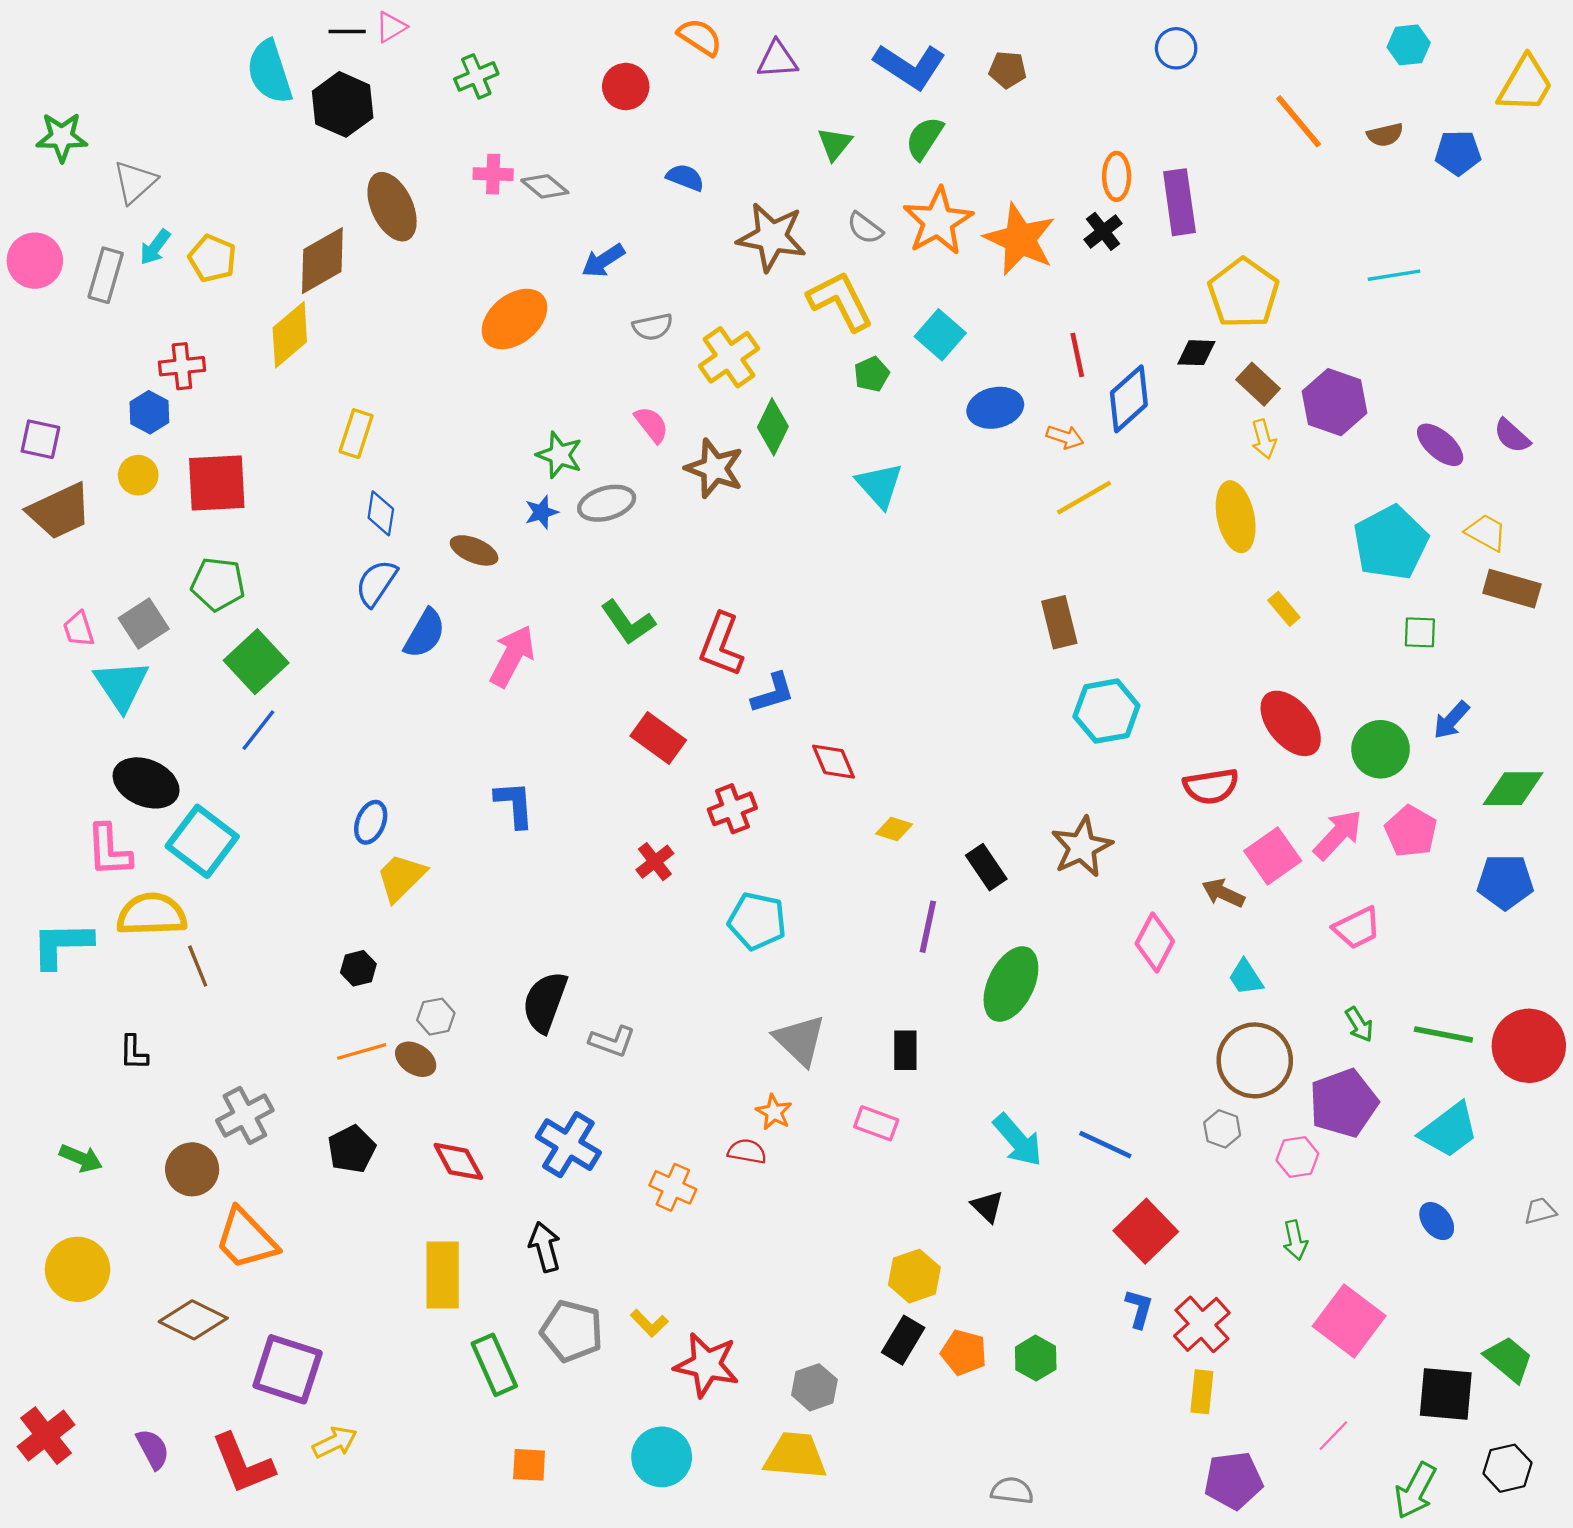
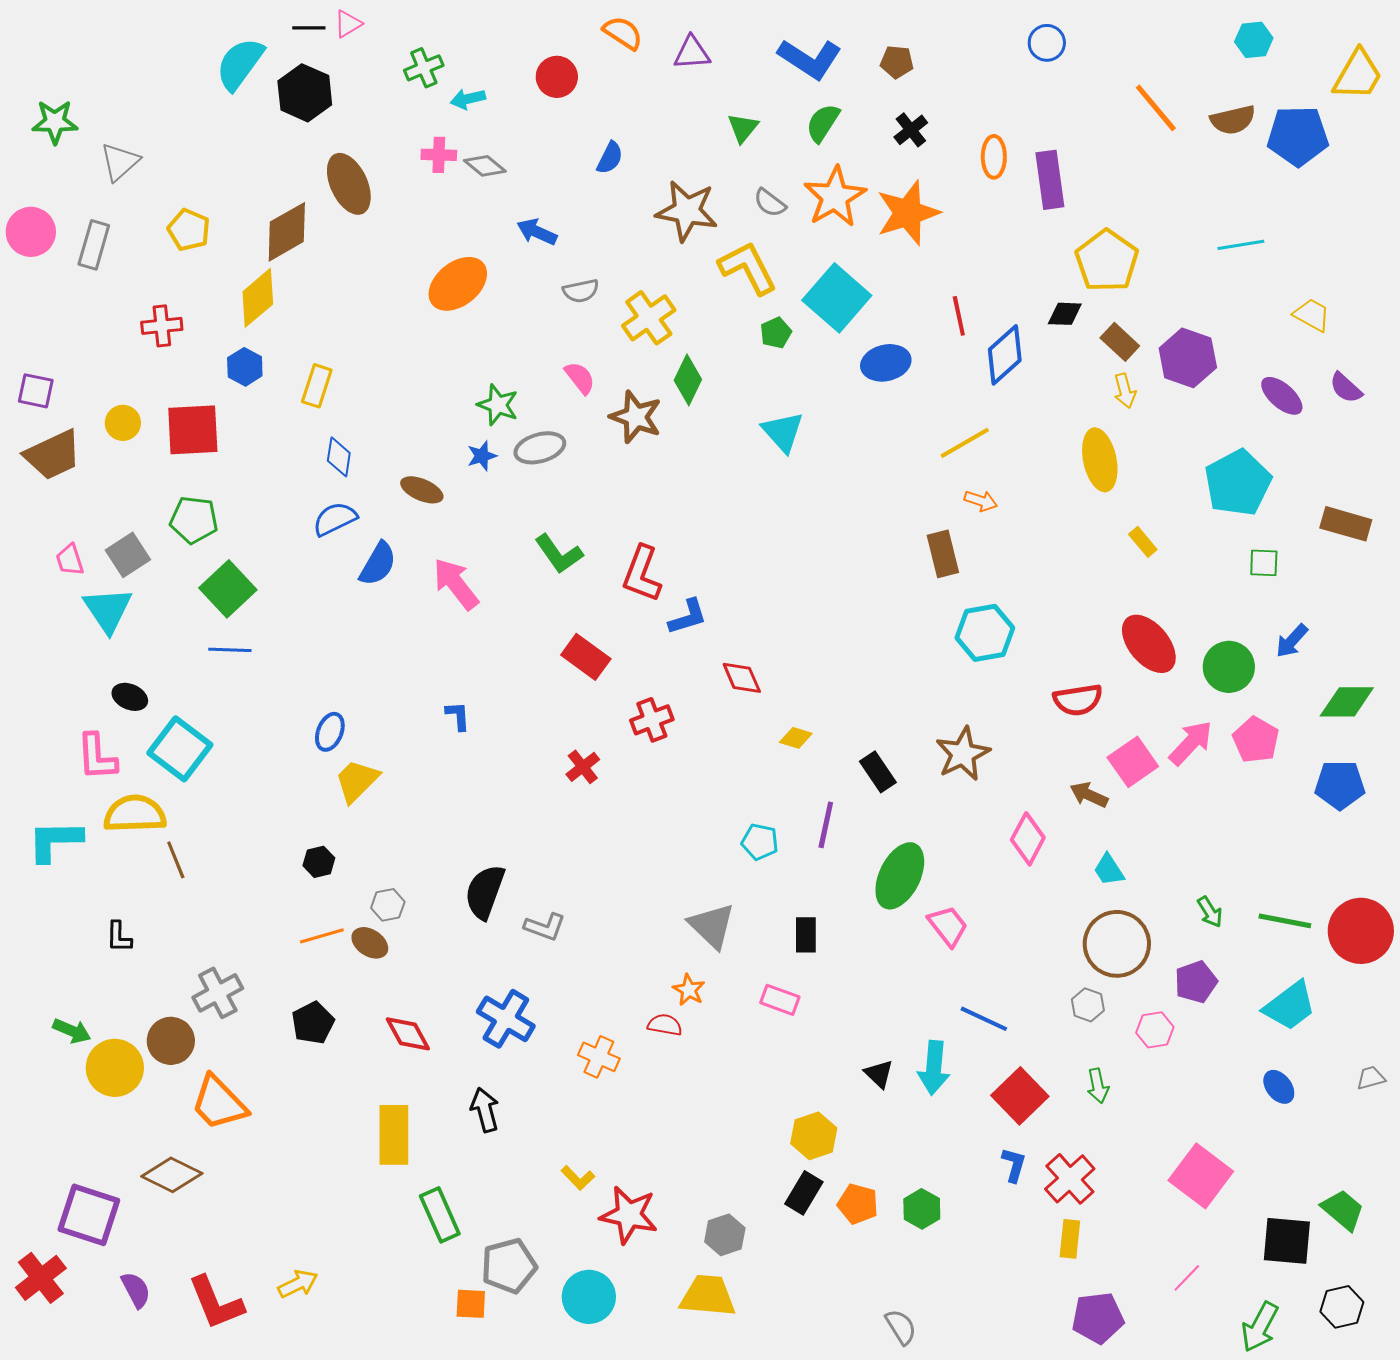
cyan semicircle: (270, 72) -> (240, 64), turned 54
brown semicircle: (1385, 135) -> (1233, 120), size x1.4
blue pentagon: (1458, 153) -> (1298, 136), size x1.5
blue semicircle: (685, 177) -> (610, 158), turned 96
black cross: (1103, 231) -> (911, 130), moved
orange star: (1020, 239) -> (908, 213), turned 30
cyan arrow: (155, 247) -> (468, 99), moved, turned 40
blue arrow: (603, 261) -> (537, 232), turned 57
cyan square: (940, 335) -> (837, 298), size x1.5
blue hexagon: (149, 412) -> (245, 367), moved
orange arrow: (1065, 437) -> (981, 501), moved
yellow trapezoid: (1486, 532) -> (1312, 315), moved
blue semicircle: (376, 583) -> (335, 519), turned 30
pink arrow: (512, 656) -> (456, 584), turned -66
blue line: (258, 730) -> (230, 650), turned 54
black ellipse: (146, 783) -> (130, 697), size x0.6
blue L-shape: (514, 804) -> (458, 716), size x0.7
cyan pentagon: (757, 921) -> (760, 842), moved, size x0.7
pink trapezoid: (1357, 928) -> (948, 926), moved, turned -102
purple pentagon: (1343, 1103) -> (1196, 982), size x0.7
cyan arrow: (1018, 1140) -> (934, 1068), moved, turned 46
green arrow: (1295, 1240) -> (1098, 1086), moved
yellow circle: (78, 1269) -> (115, 1068), moved
gray pentagon: (572, 1331) -> (509, 1266), moved, turned -30
purple square: (288, 1369) -> (89, 1215), moved
gray semicircle: (1012, 1491) -> (901, 1327), turned 51

